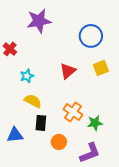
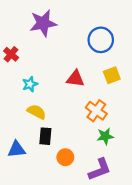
red triangle: (68, 71) -> (75, 79), turned 48
orange cross: (73, 112) -> (96, 111), moved

